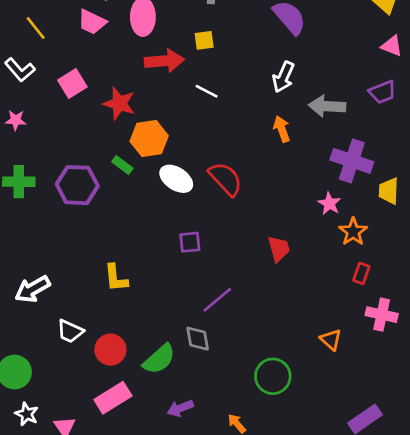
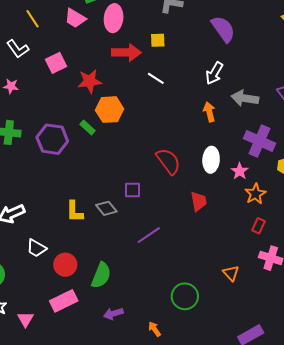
red star: (119, 103) -> (90, 81), turned -30
white ellipse: (176, 179) -> (211, 160), moved, turned 55
red semicircle: (226, 179) -> (168, 161), moved
gray diamond: (198, 339) -> (106, 208), moved, turned -35
green semicircle: (159, 359) -> (101, 275), turned -32

